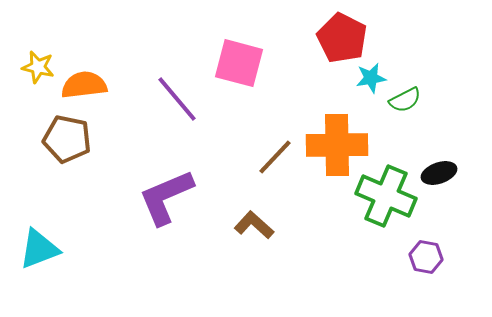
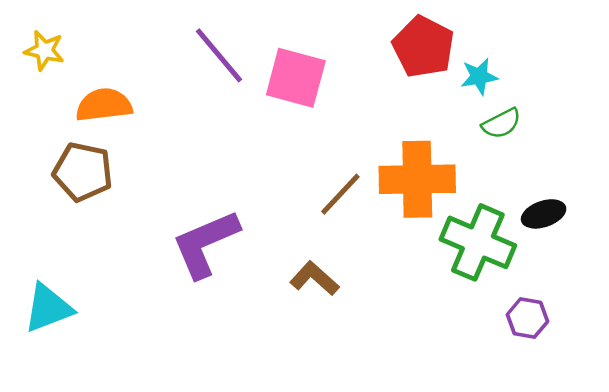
yellow star: (38, 67) -> (44, 50), moved
cyan star: (371, 78) -> (479, 76), moved
purple line: (177, 99) -> (219, 55), moved

